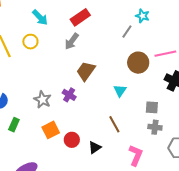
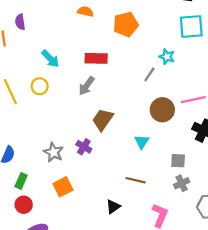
red rectangle: (80, 17) -> (96, 58), turned 36
brown line: (114, 124) -> (135, 180), turned -48
gray cross: (155, 127) -> (182, 183), turned -32
red circle: (72, 140) -> (24, 205), moved

